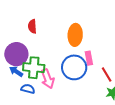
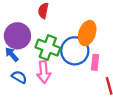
blue circle: (74, 67) -> (75, 51), moved
green cross: (34, 68) -> (48, 48), moved

